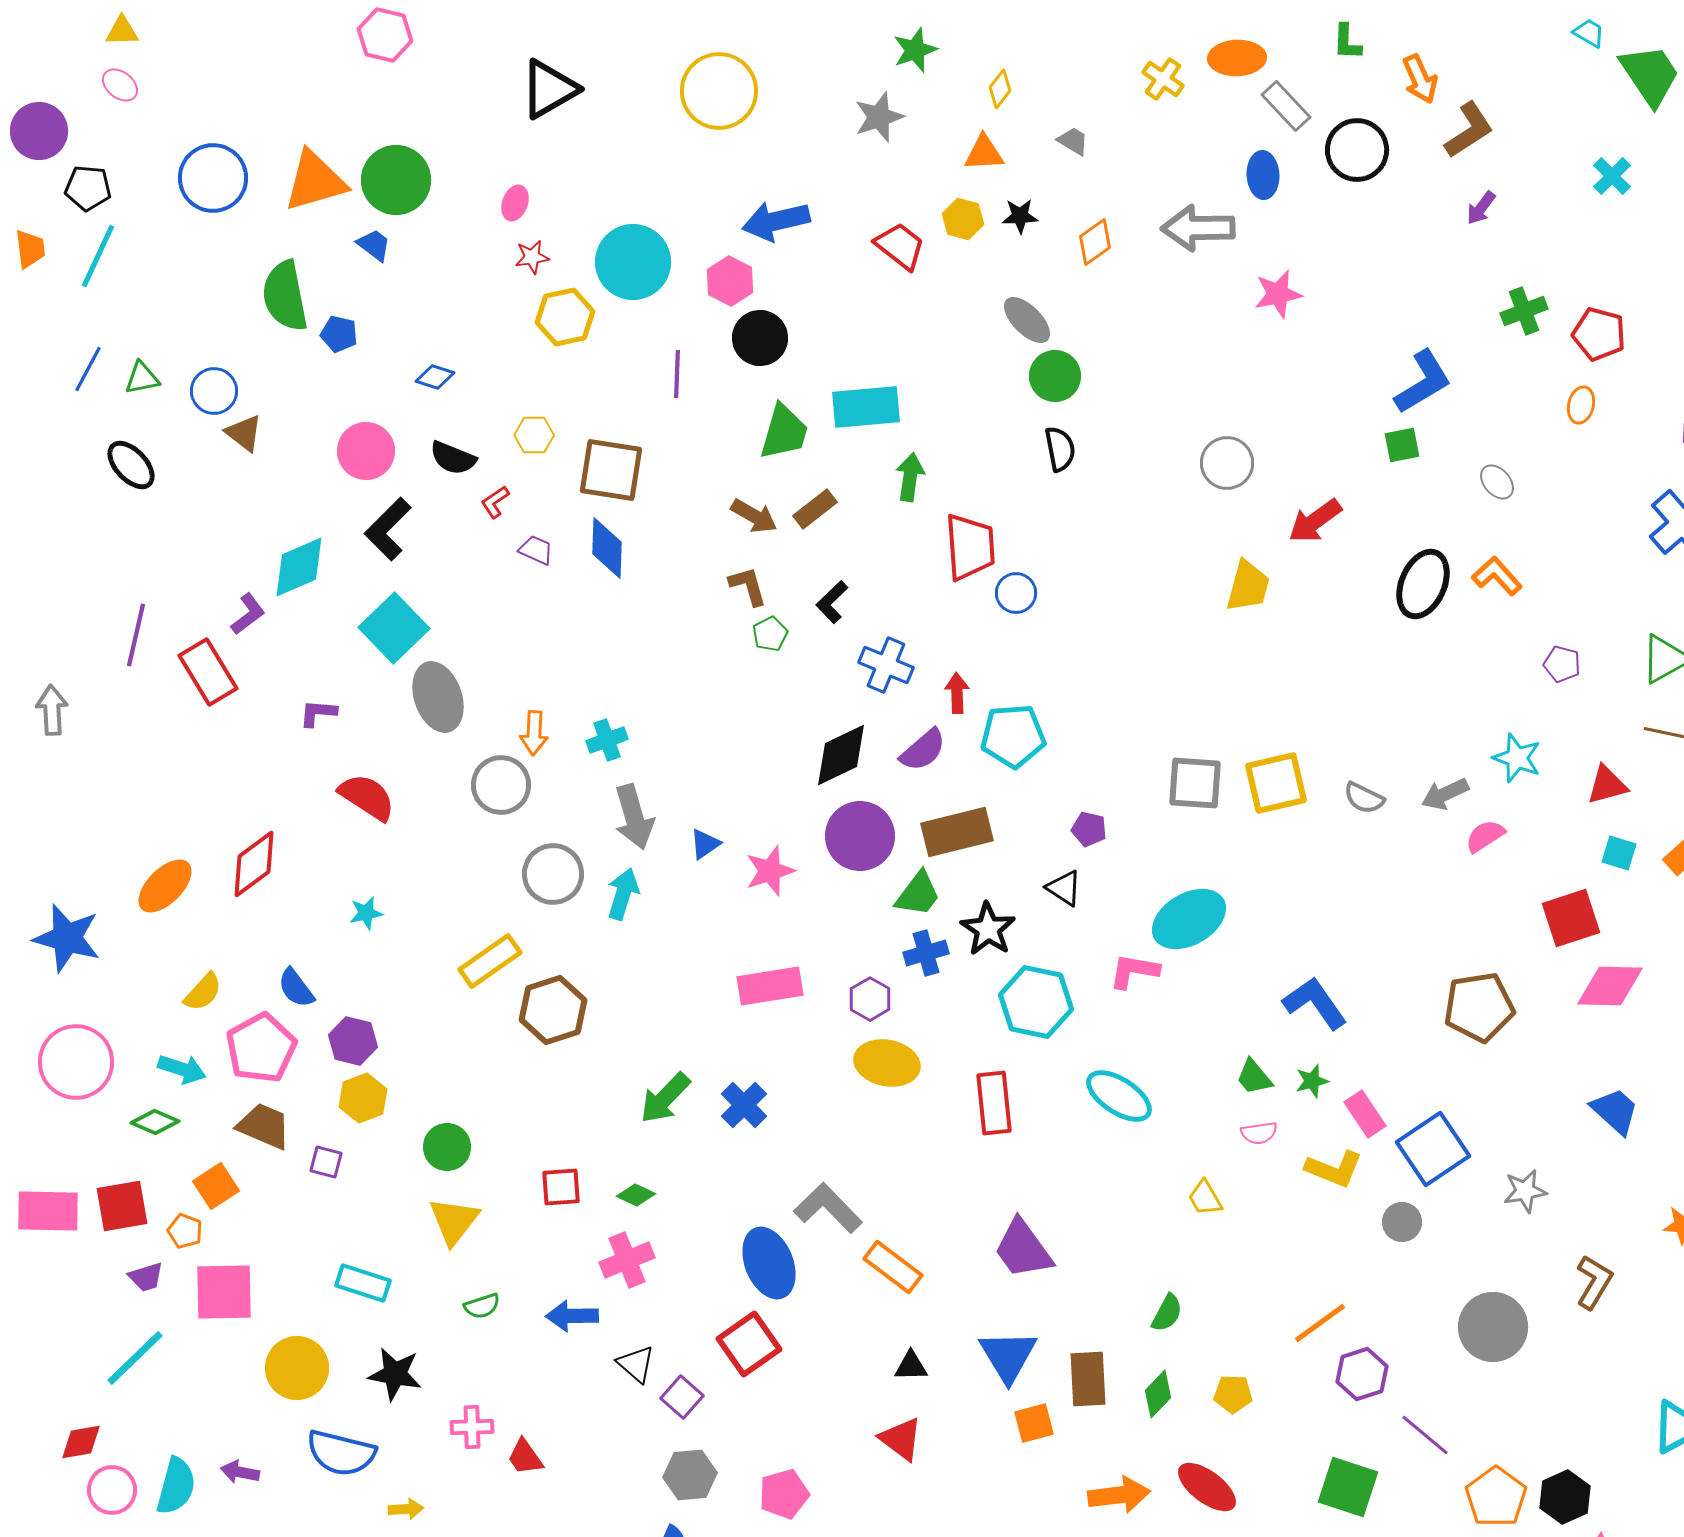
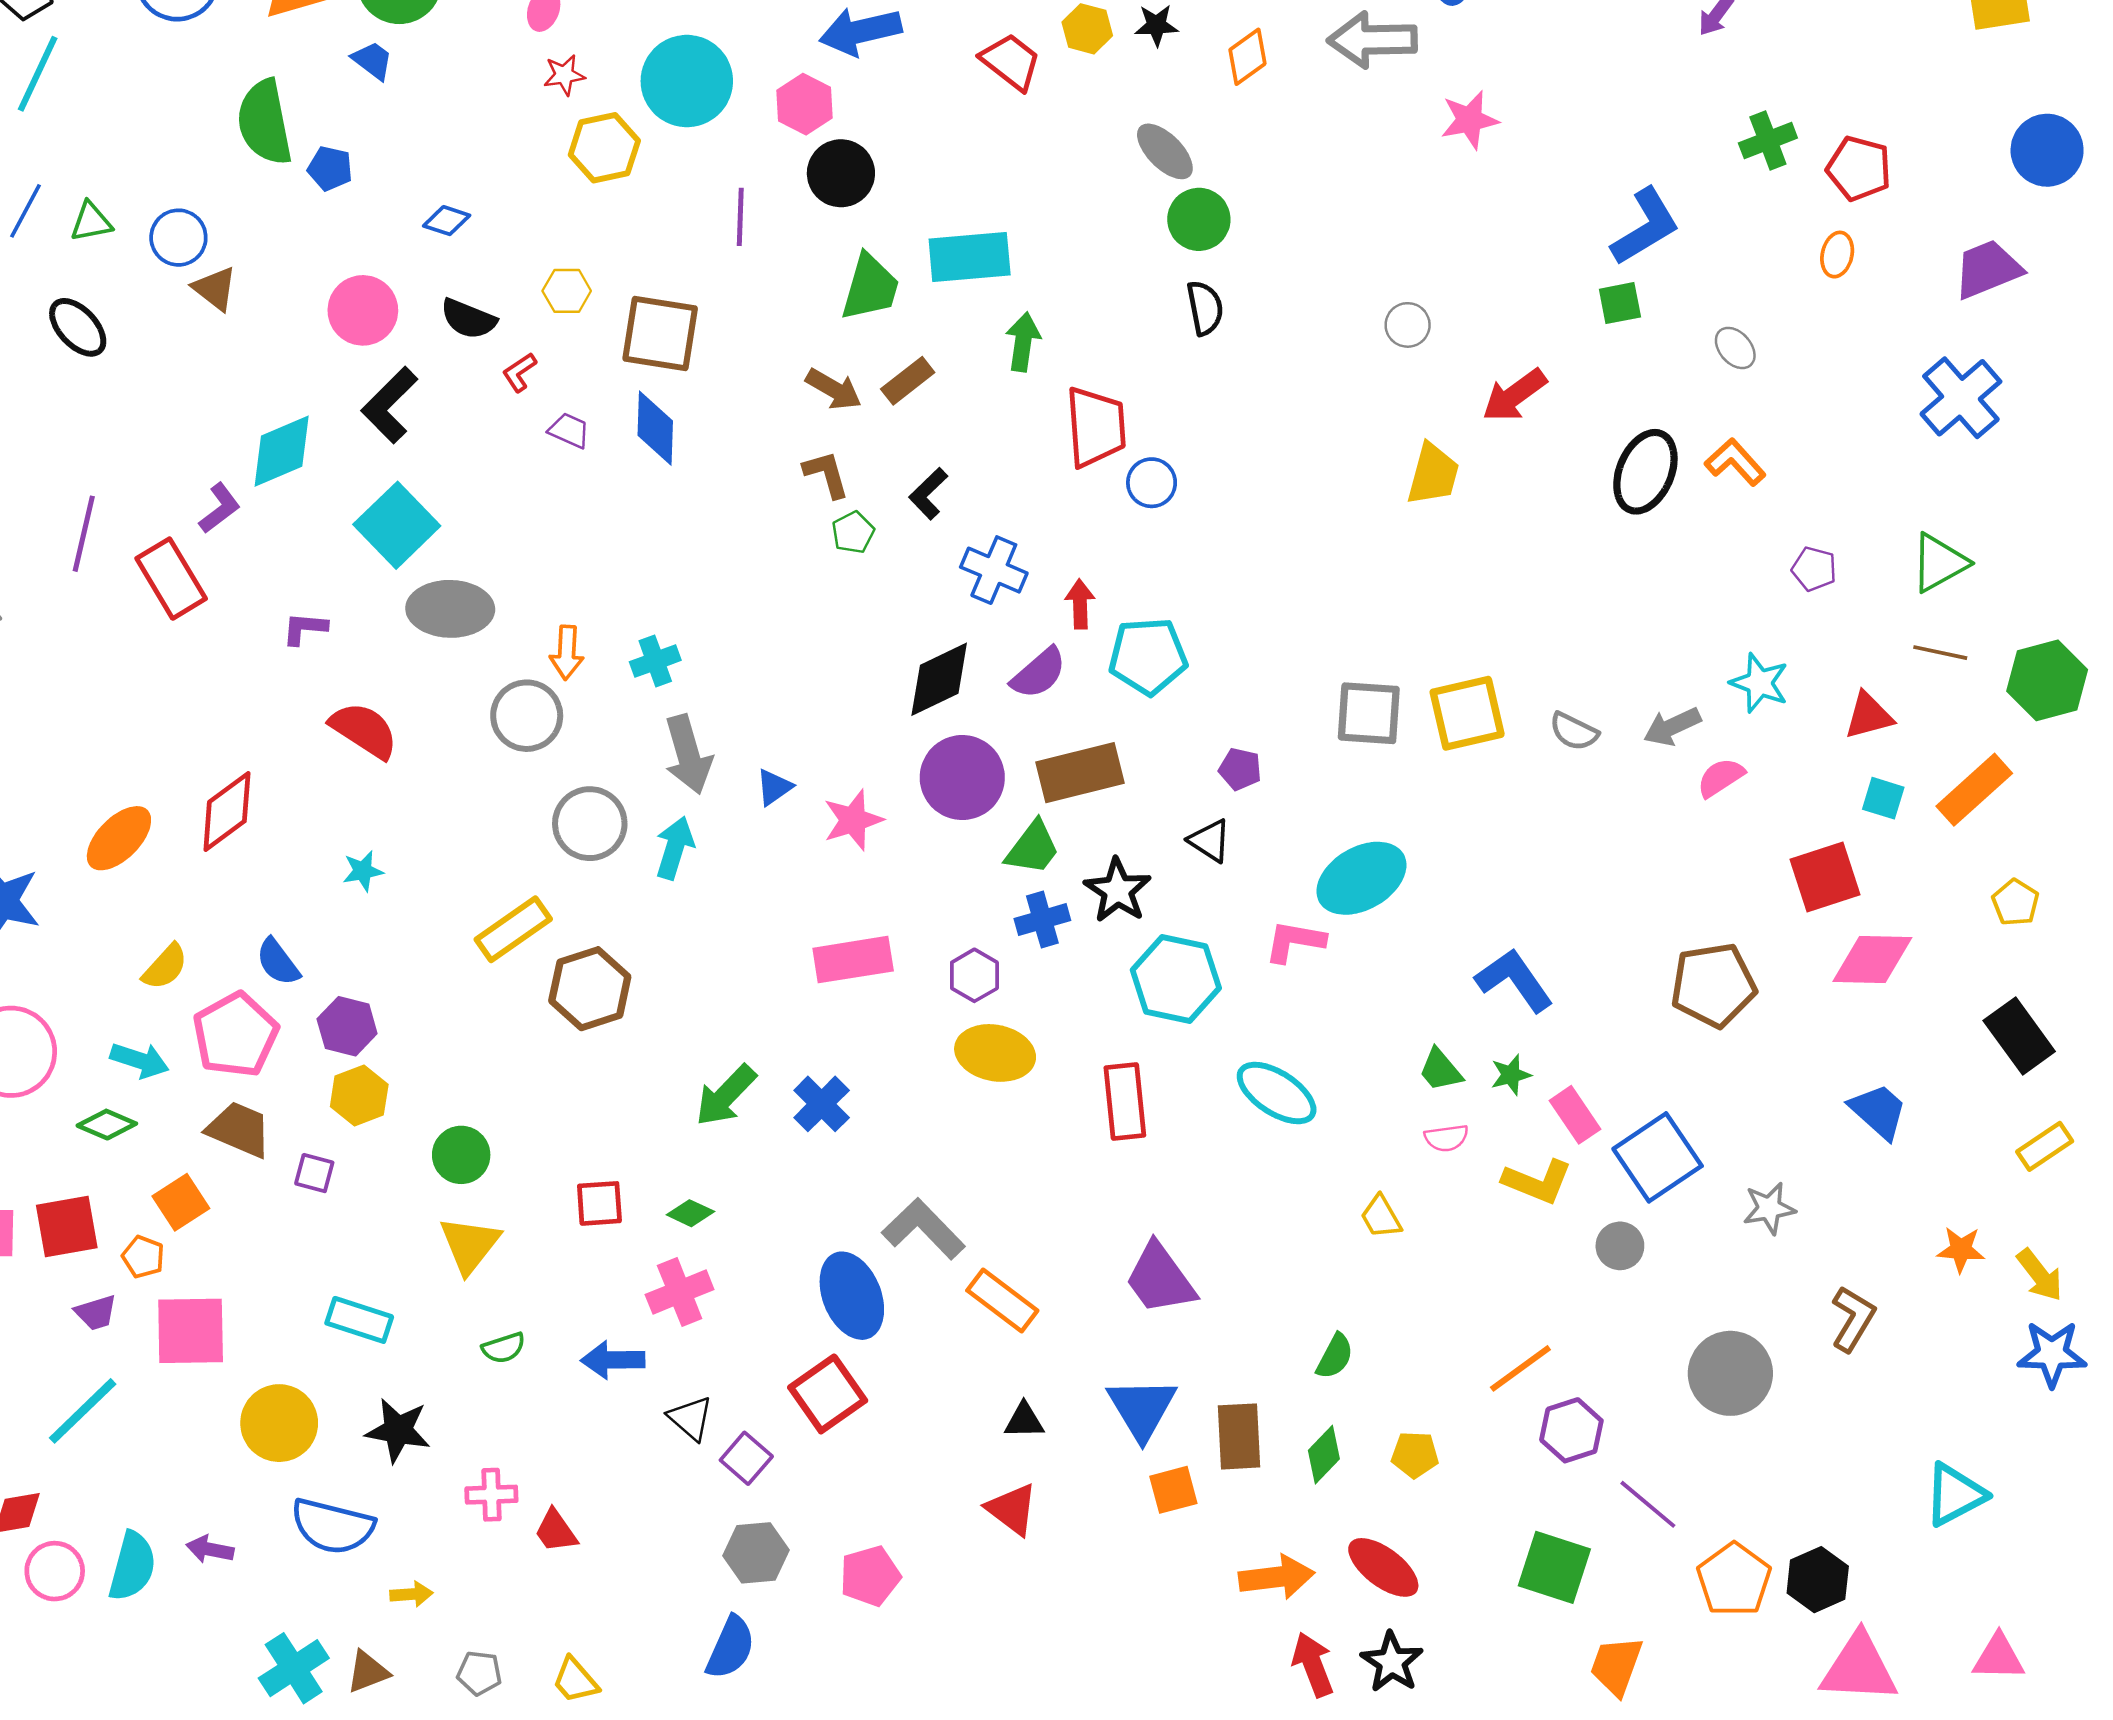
gray circle: (1227, 463) -> (1408, 325), size x0.7
gray ellipse: (438, 697) -> (450, 609), turned -70

